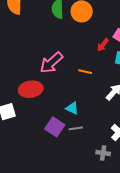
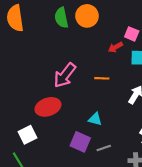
red arrow: (103, 45) -> (115, 47), turned 32
gray line: (76, 128) -> (104, 148), moved

